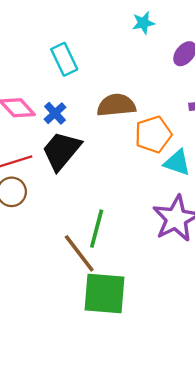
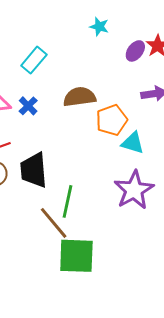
cyan star: (143, 23) -> (99, 27), turned 30
cyan rectangle: (64, 59) -> (34, 60), turned 68
black trapezoid: (61, 151) -> (34, 170), moved, turned -42

